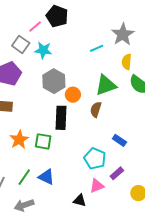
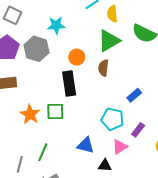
cyan star: (43, 50) -> (56, 25), moved
yellow semicircle: (127, 62) -> (112, 14), moved
gray hexagon: (54, 81) -> (37, 49), moved
blue rectangle: (119, 140) -> (134, 95), turned -64
blue triangle: (46, 177) -> (86, 145), moved

